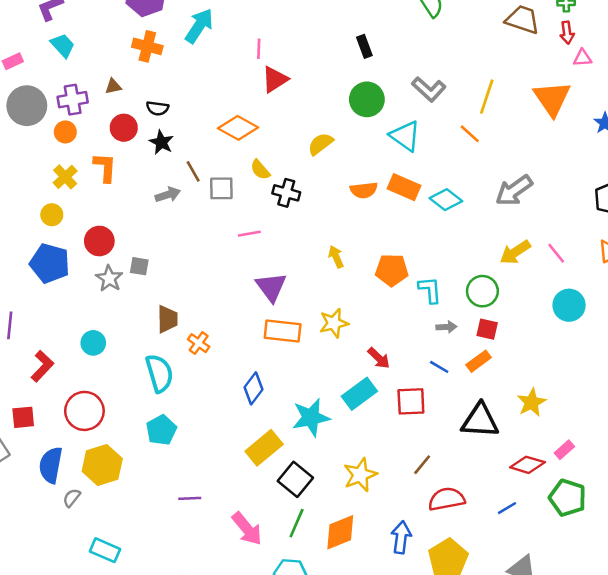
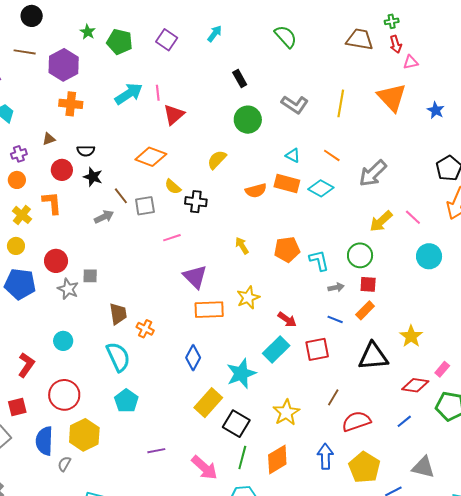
cyan arrow: (199, 26) -> (129, 94), moved, turned 32
purple cross: (73, 100) -> (19, 154), size x0.7
orange line: (470, 134) -> (332, 155), moved
cyan triangle: (405, 136) -> (293, 155), moved, size x0.6

